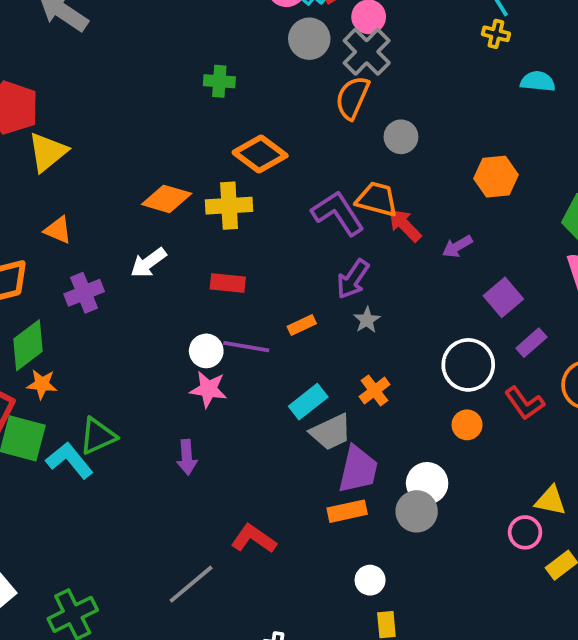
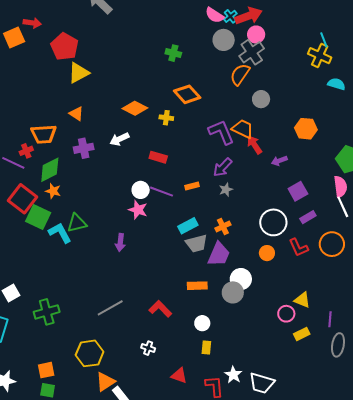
yellow cross: (496, 34) -> (320, 56), size x1.6
yellow cross: (229, 206) -> (166, 118), size x0.6
purple trapezoid: (358, 470) -> (219, 254), moved
red L-shape: (254, 539) -> (160, 309), moved

